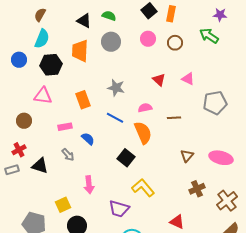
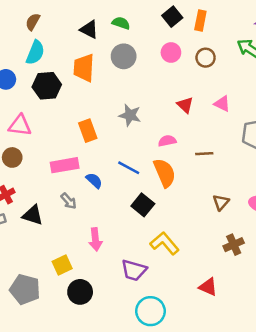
pink triangle: (43, 96) -> (20, 125), moved
blue line: (115, 118) -> (129, 168), moved
pink rectangle: (65, 127) -> (65, 165), size x1.5

